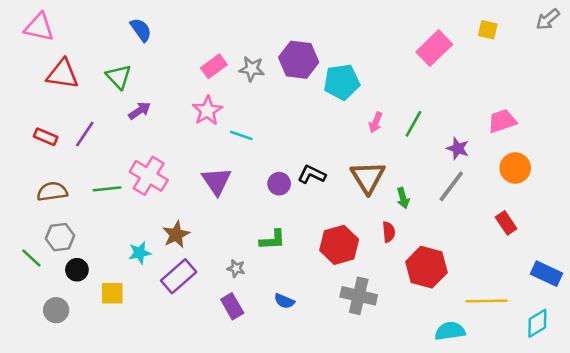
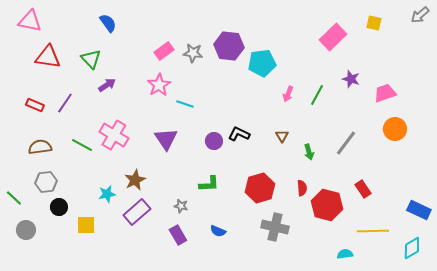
purple star: (458, 148) -> (351, 79), moved
brown triangle: (368, 177) -> (282, 136), size x0.5
green line: (107, 189) -> (82, 145), turned 35
red rectangle: (506, 223) -> (363, 189), moved
red semicircle: (389, 232) -> (302, 188), moved
green line: (31, 258) -> (14, 198), moved
gray circle: (56, 310) -> (26, 230), moved
cyan semicircle: (450, 331) -> (345, 254), size x0.7

